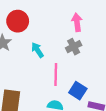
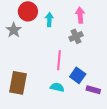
cyan arrow: (37, 50) -> (49, 20), moved, turned 32

